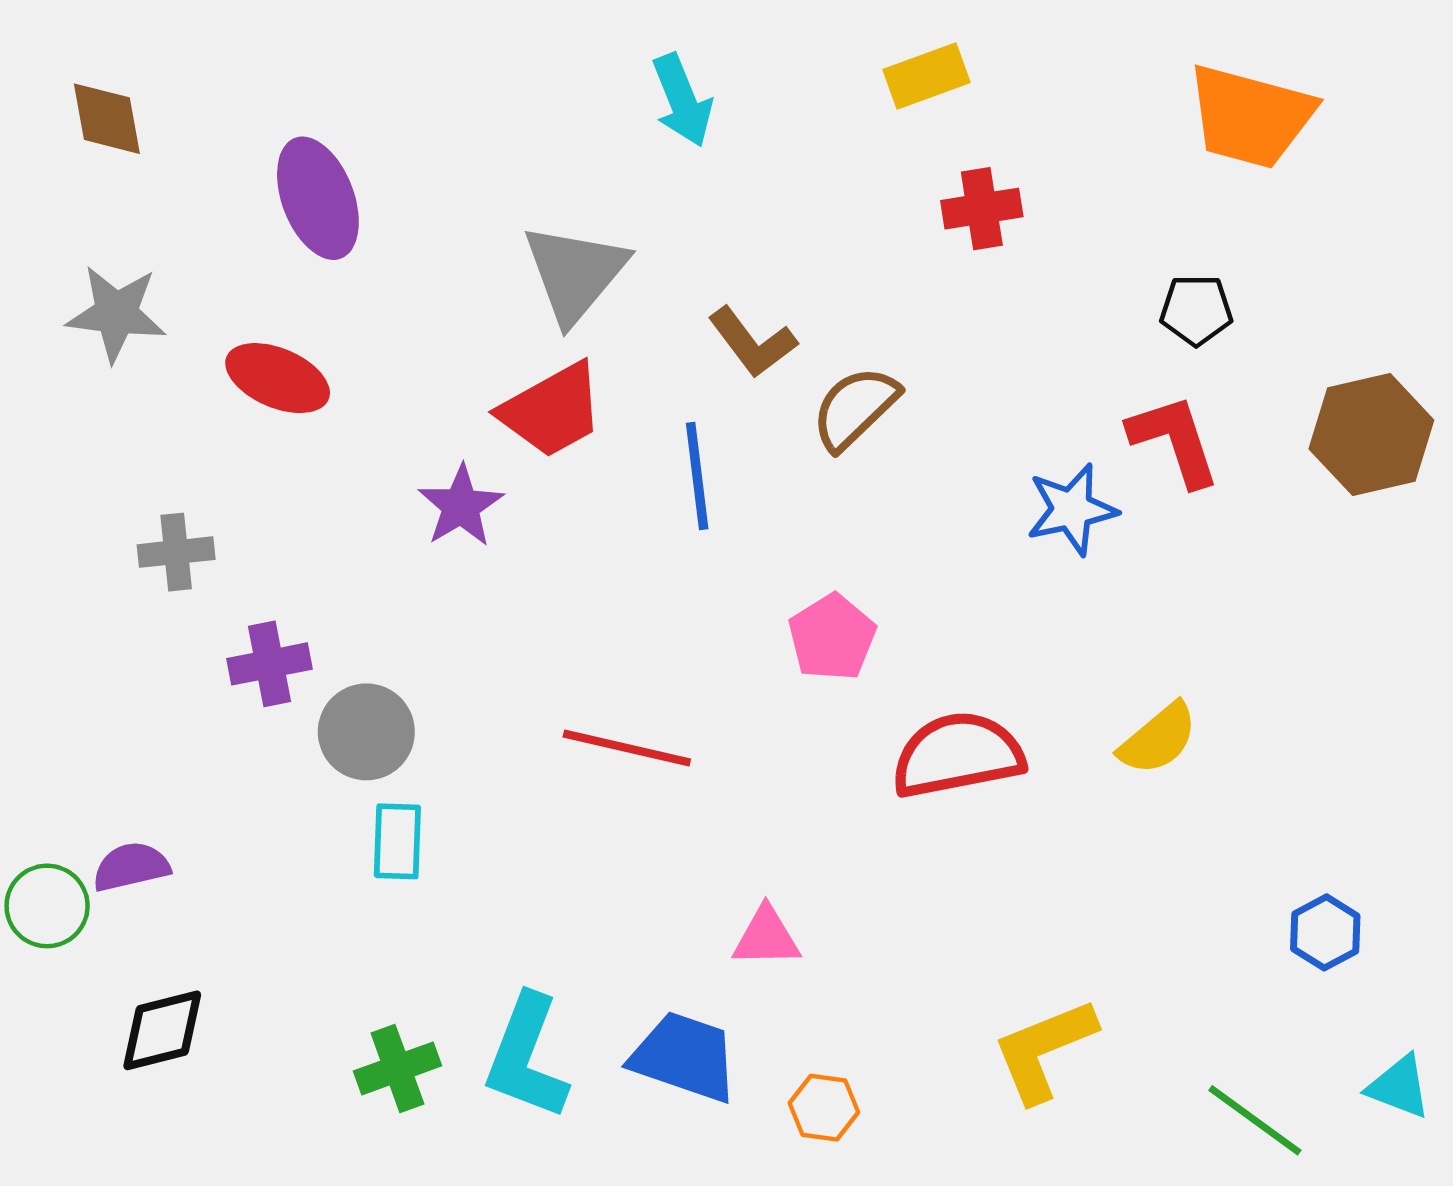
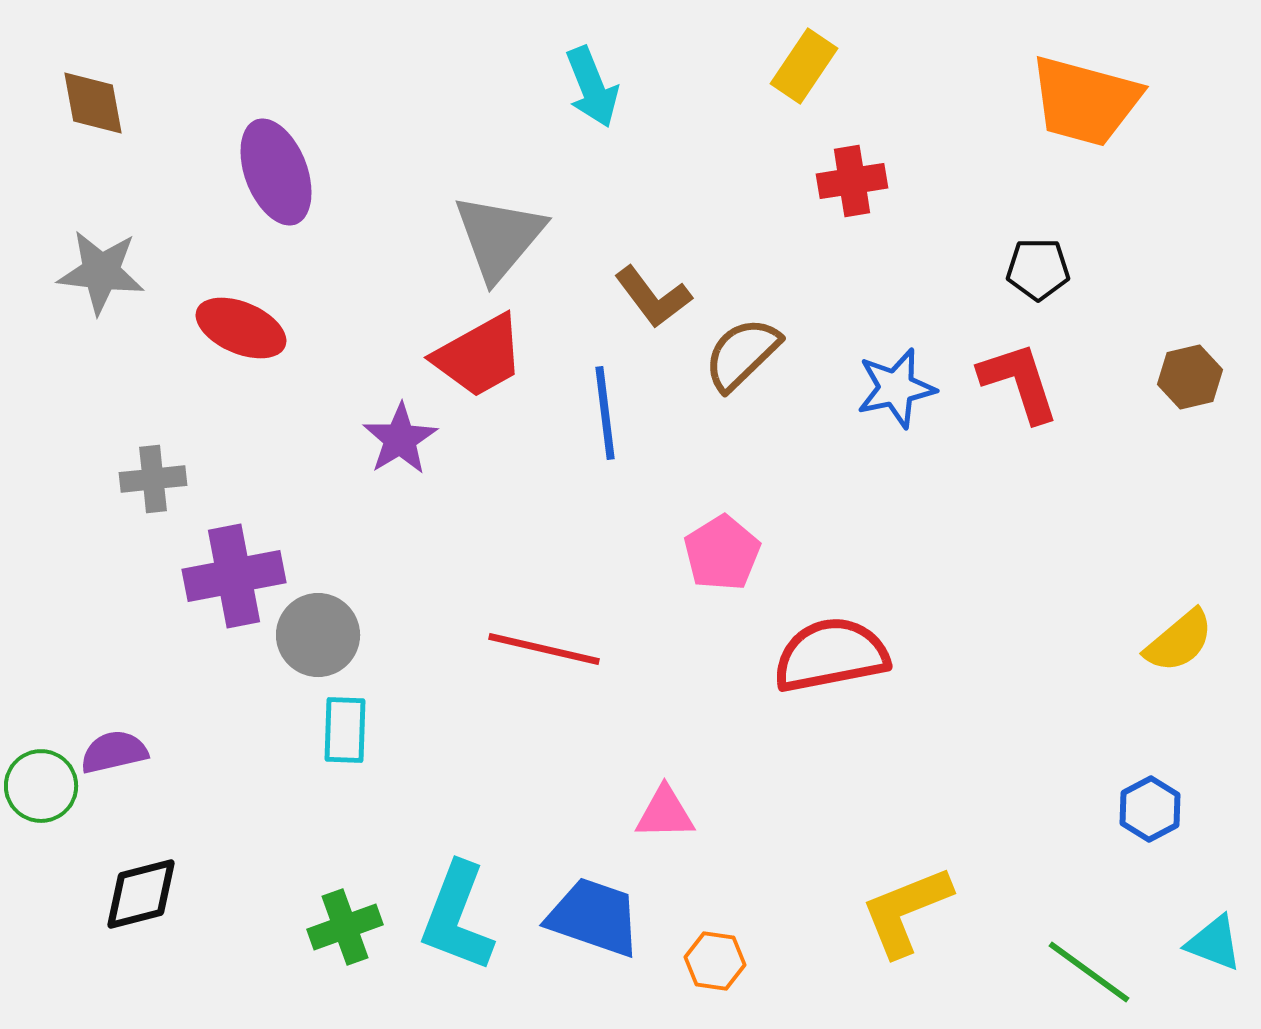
yellow rectangle: (926, 76) -> (804, 66), turned -36
brown hexagon: (1371, 435) -> (1190, 377), size x0.6
blue star: (1072, 509) -> (896, 388), moved
purple cross: (269, 664) -> (234, 576), size x1.4
yellow semicircle: (1158, 739) -> (1179, 641), moved

